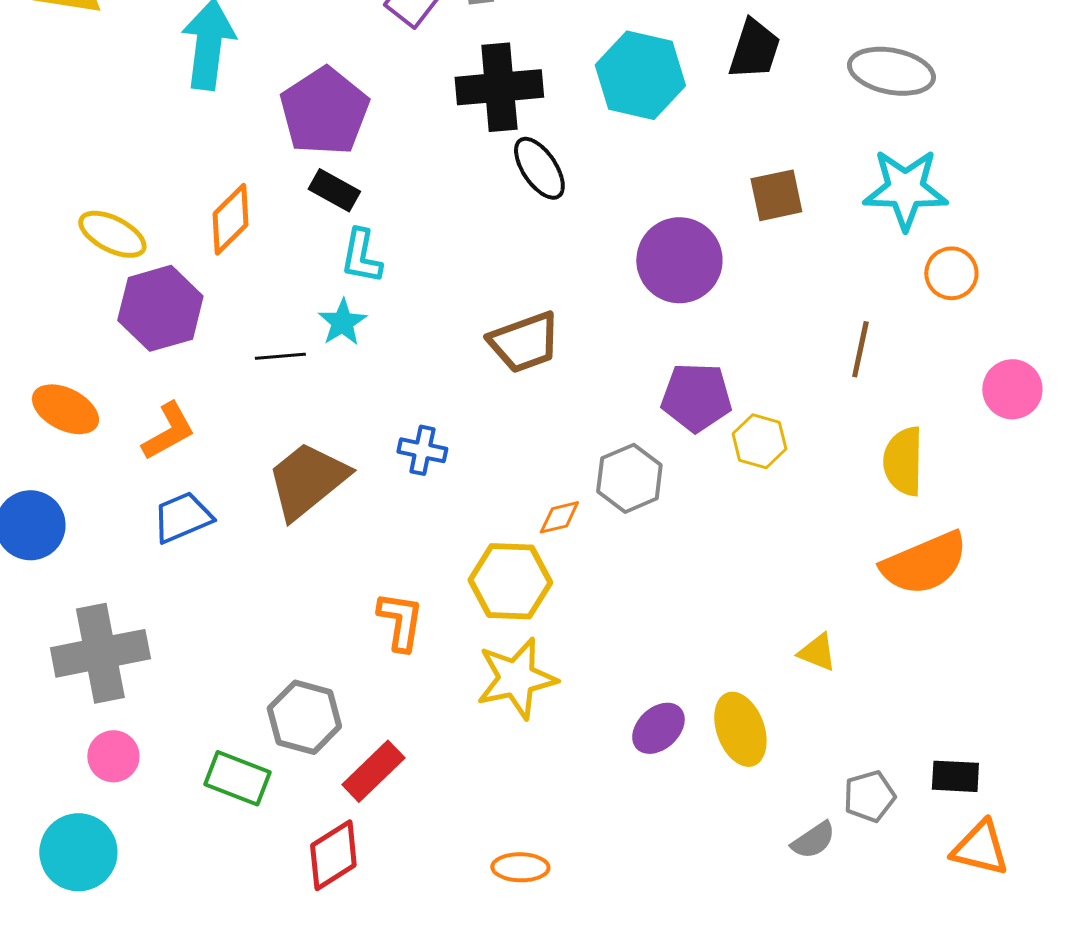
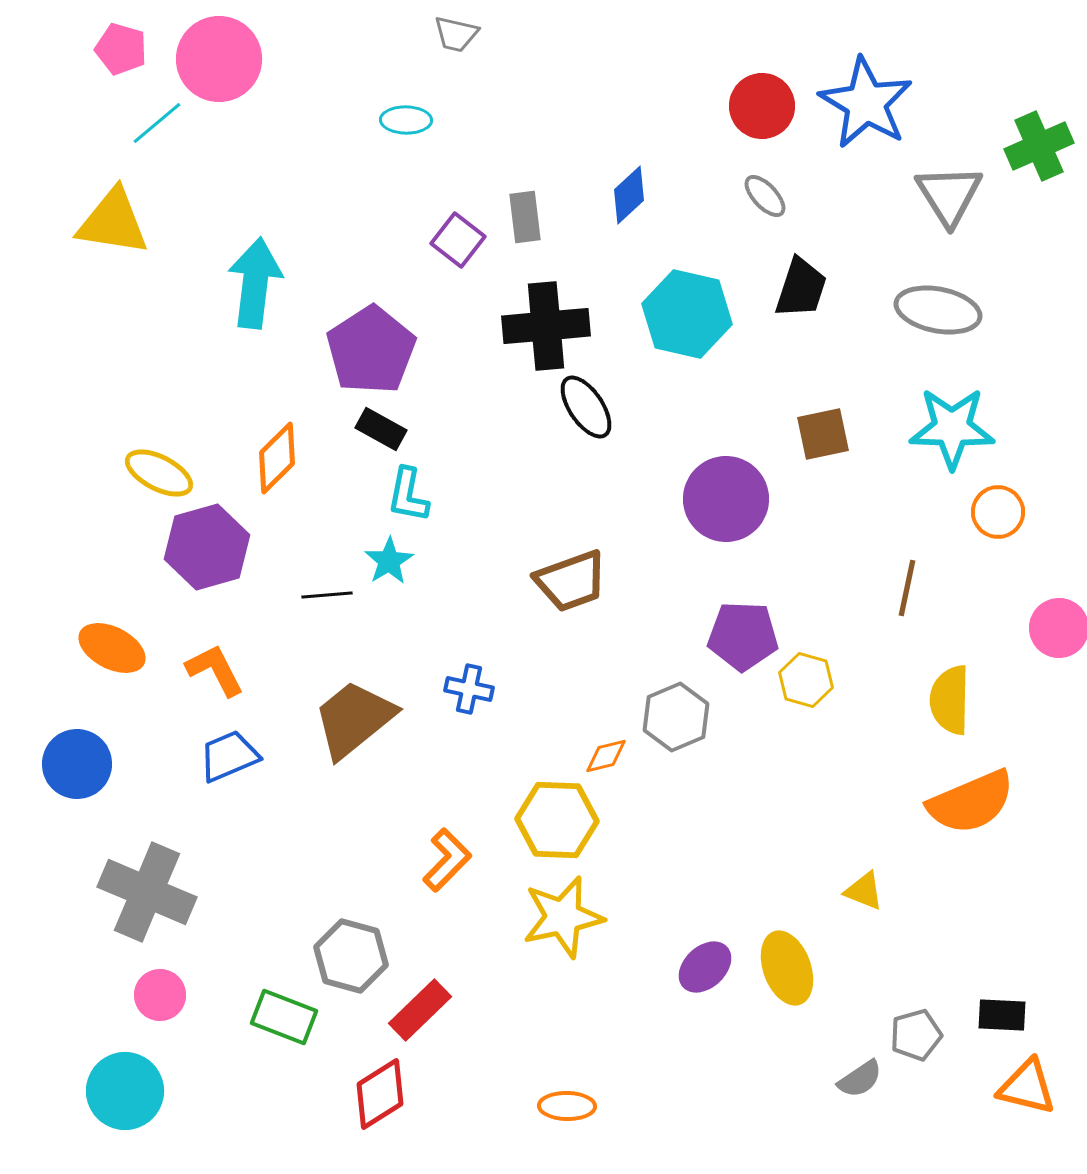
orange L-shape: (168, 431) -> (215, 670), turned -88
orange L-shape: (400, 621) -> (447, 860), turned 36
gray cross: (100, 653) -> (147, 892), turned 34

